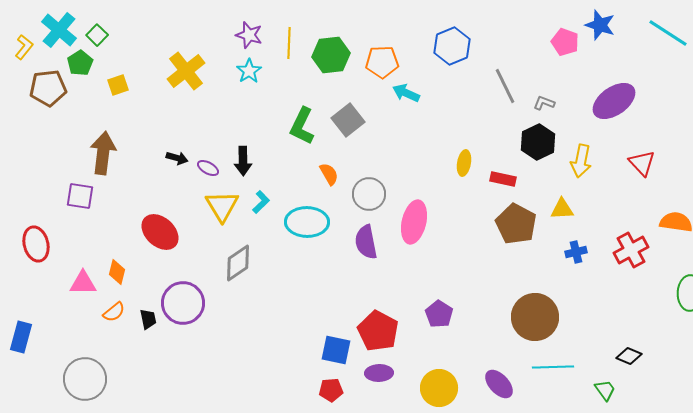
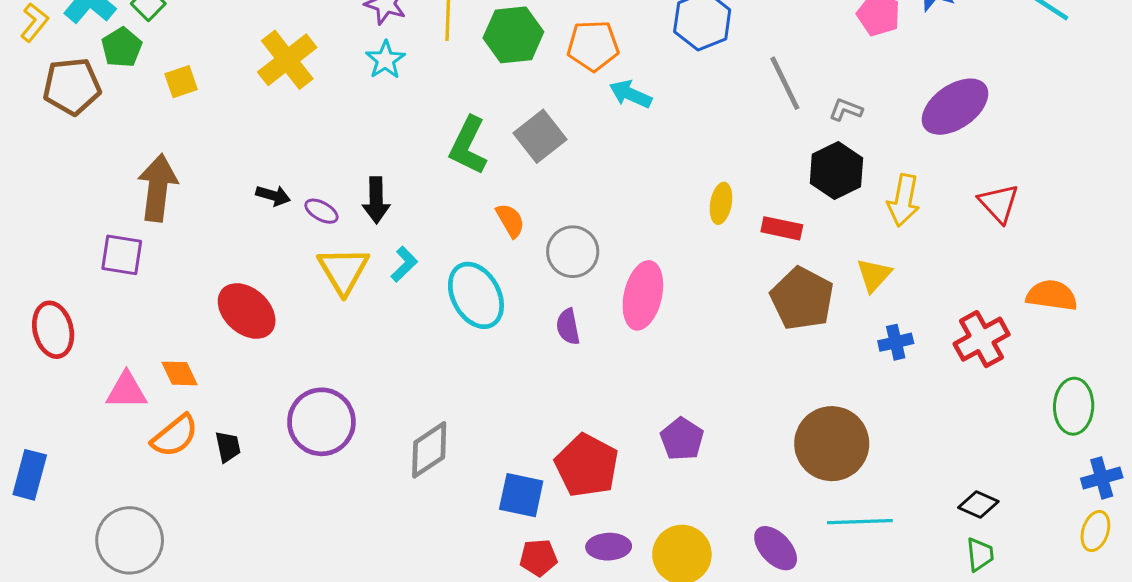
yellow triangle: (562, 209) -> (874, 275), turned -45
cyan ellipse: (307, 222) -> (476, 295), turned 60
purple semicircle: (366, 242) -> (568, 327), size x0.7
gray diamond: (238, 263) -> (429, 450), moved
orange diamond: (117, 272) -> (179, 373), turned -40
purple circle: (183, 303) -> (321, 422), moved
orange semicircle: (114, 312) -> (175, 436), size x1.4
purple ellipse: (379, 373) -> (609, 547), moved
red pentagon: (331, 390) -> (538, 558), moved
green trapezoid: (605, 390) -> (980, 554), moved, turned 30

